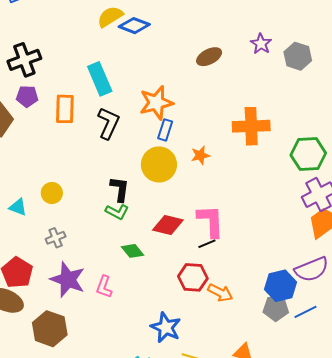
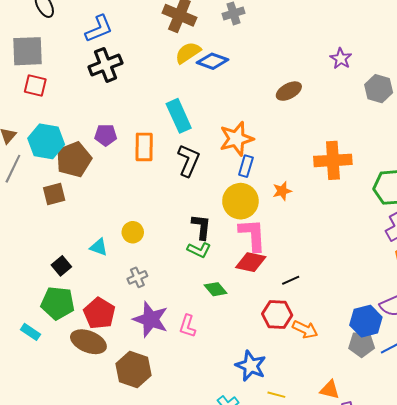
purple star: (261, 44) -> (341, 59), moved
black cross: (24, 60) -> (105, 65), moved
pink L-shape: (211, 221) -> (252, 235), moved

